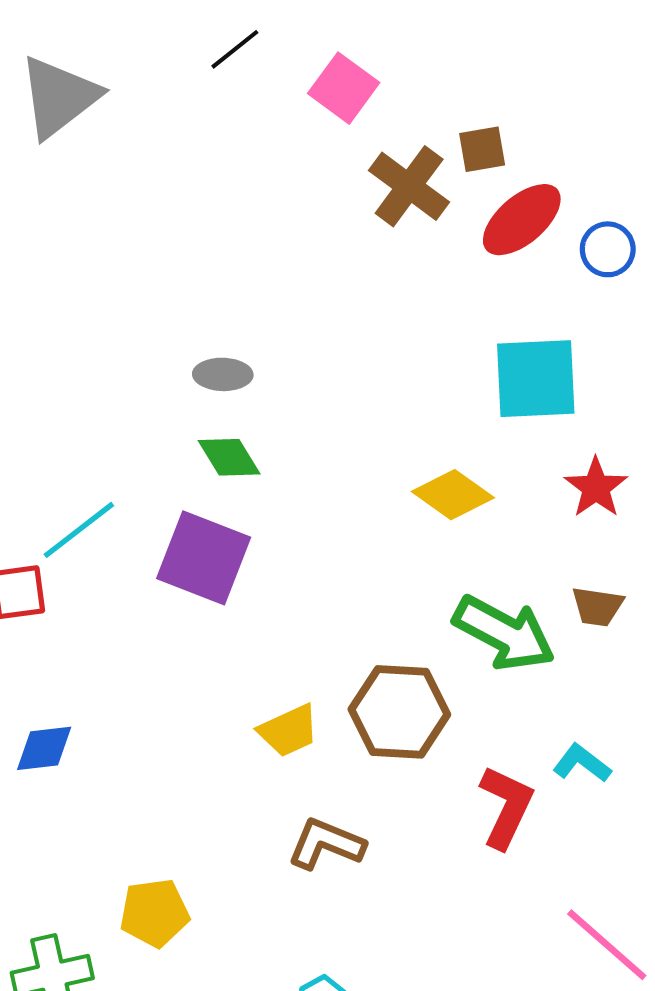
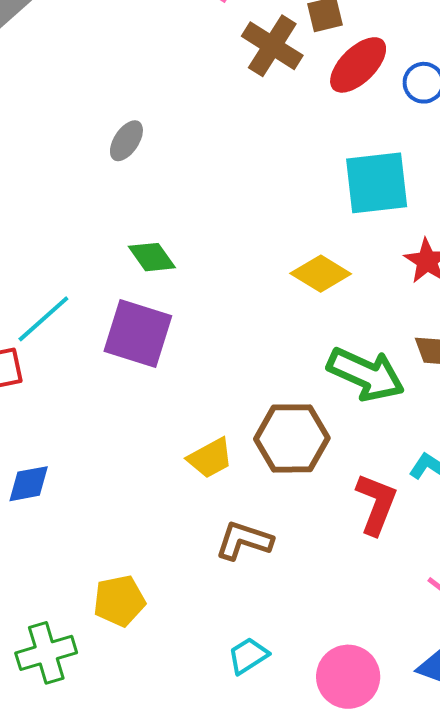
gray ellipse: (223, 374) -> (126, 141), moved, turned -54

